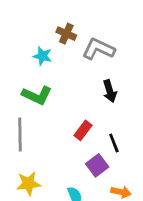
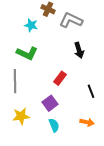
black line: (114, 143) -> (91, 91), moved
purple square: (97, 165) -> (50, 103), moved

